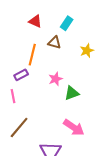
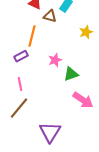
brown triangle: (54, 42) -> (50, 16), moved
pink line: (13, 96) -> (20, 84), moved
pink arrow: (74, 127) -> (83, 100), moved

